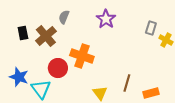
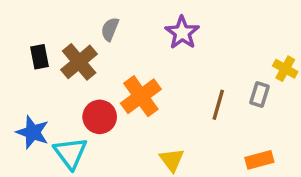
gray rectangle: (151, 28) -> (259, 95), moved
orange cross: (82, 56) -> (141, 96), turned 35
brown line: (127, 83) -> (218, 105), moved

